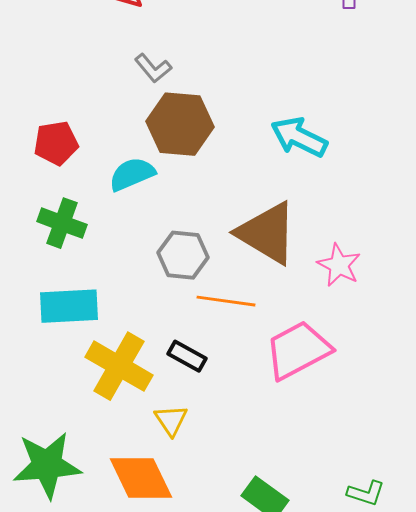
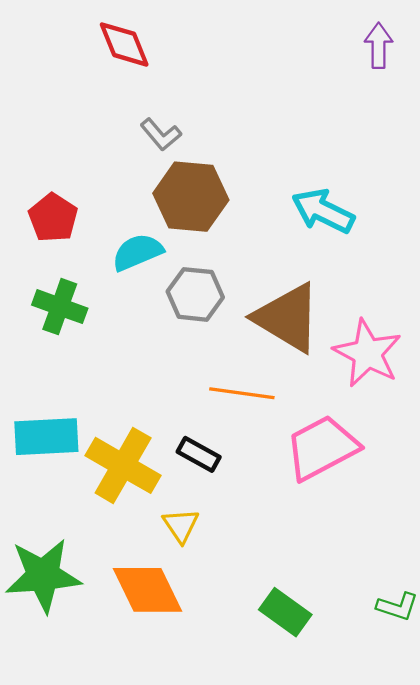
red pentagon: (56, 143) -> (53, 218), turned -30
gray hexagon: (183, 255) -> (195, 294), moved
pink star: (339, 265) -> (367, 353), size x1.4
cyan rectangle: (69, 306) -> (46, 437), moved

